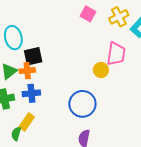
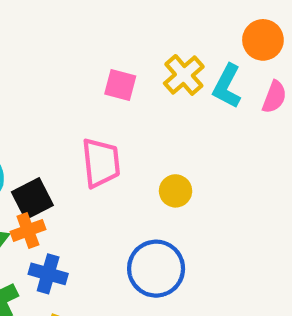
pink trapezoid: (116, 54) -> (101, 163), moved
blue cross: (31, 93) -> (48, 274), turned 36

